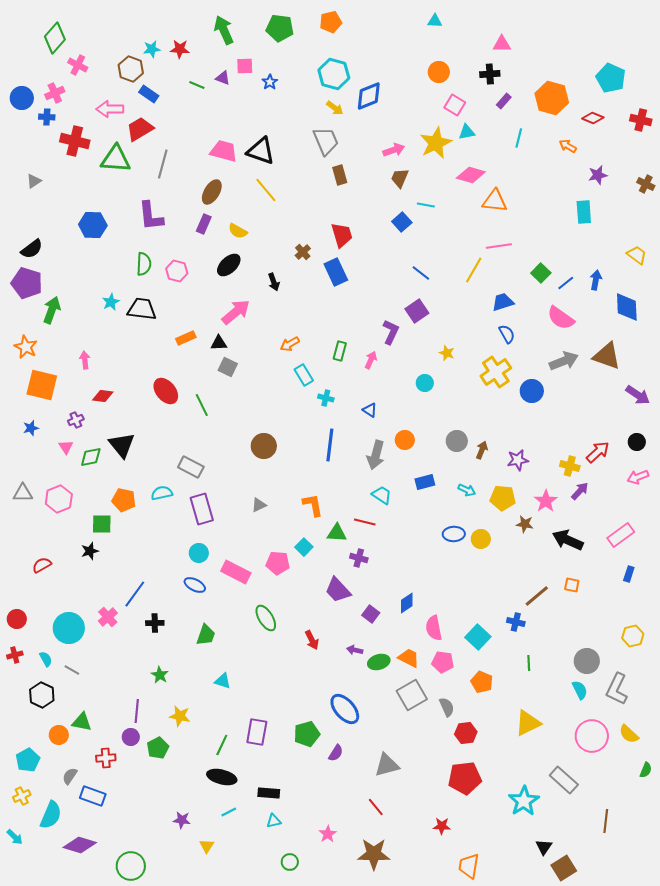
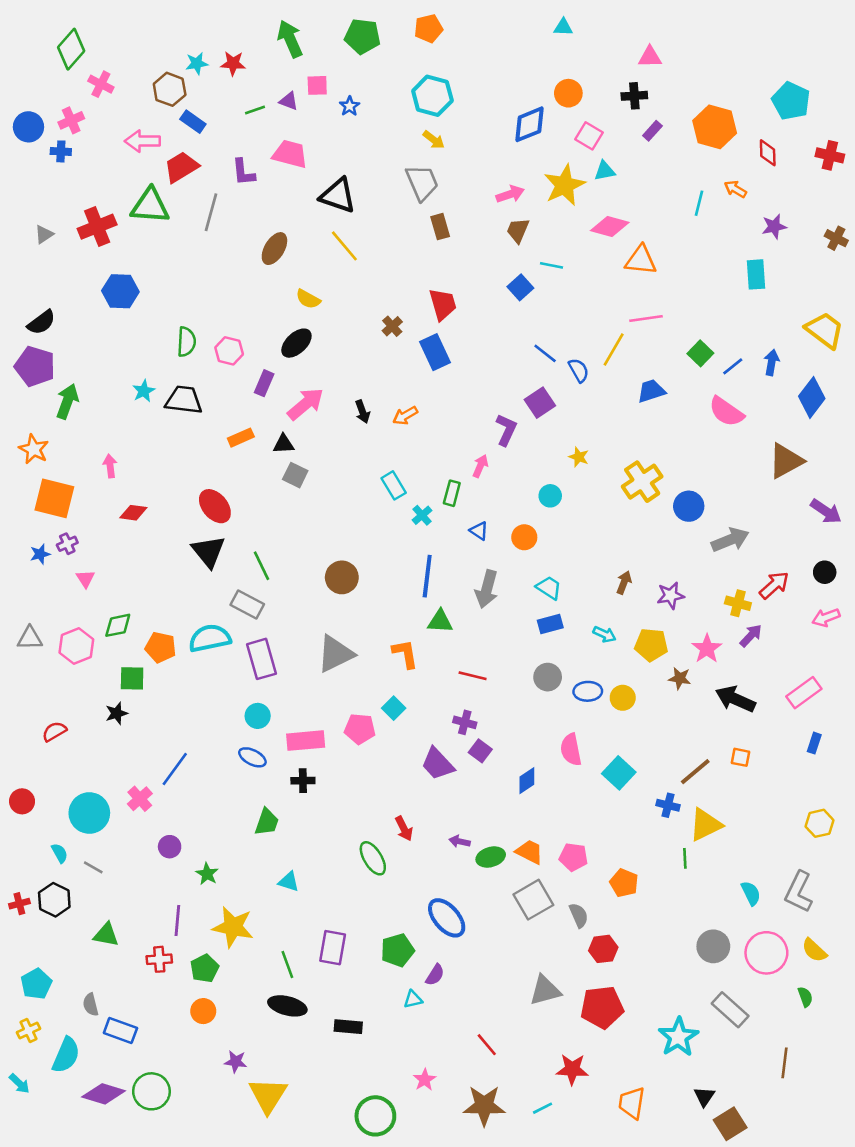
green line: (197, 85) -> (255, 110), turned -42
blue diamond: (369, 96) -> (529, 124), moved
red diamond: (593, 118) -> (768, 153), turned 65
cyan line: (519, 138) -> (699, 203), moved
red cross: (75, 141) -> (97, 227), moved, turned -36
pink trapezoid: (224, 151) -> (290, 154), moved
purple L-shape: (151, 216) -> (243, 172), moved, size x0.7
purple rectangle: (204, 224) -> (264, 383), moved
yellow trapezoid: (637, 255) -> (825, 330), size x1.5
black arrow: (274, 282) -> (362, 412), moved
blue diamond: (627, 307) -> (812, 397), turned 40
blue semicircle: (507, 334) -> (579, 370), moved
orange arrow: (290, 344) -> (405, 416), moved
green rectangle: (340, 351) -> (452, 493), moved
brown triangle: (607, 356) -> (786, 461), turned -48
gray arrow: (564, 361) -> (730, 540), moved
cyan cross: (326, 398) -> (422, 515), turned 35
green line: (202, 405) -> (262, 566), moved
purple cross: (76, 420) -> (67, 544), moved
orange circle: (405, 440) -> (524, 537), moved
gray circle: (457, 441) -> (548, 677), moved
black triangle: (122, 445) -> (208, 551), moved
green diamond: (91, 457) -> (118, 625), moved
cyan semicircle: (162, 493) -> (210, 638), size x1.5
cyan trapezoid: (382, 495) -> (549, 588), moved
gray triangle: (259, 505) -> (335, 654), size x2.0
green triangle: (337, 533) -> (440, 621), moved
pink rectangle: (236, 572) -> (306, 741), turned -32
purple square: (371, 614) -> (480, 751), moved
green ellipse: (266, 618) -> (373, 858), moved
black cross: (155, 623) -> (303, 781), moved
pink semicircle: (434, 628) -> (571, 750), moved
cyan square: (478, 637) -> (619, 773), moved
red cross: (15, 655) -> (19, 904), moved
gray circle: (587, 661) -> (713, 946), moved
yellow star: (180, 716) -> (233, 927), size x1.5
yellow triangle: (528, 723) -> (706, 825), moved
orange circle: (59, 735) -> (203, 1011), moved
purple circle: (131, 737) -> (170, 847), moved
green line: (222, 745) -> (287, 964), turned -45
red cross: (106, 758) -> (159, 959), moved
gray triangle: (387, 765) -> (545, 990), moved
green semicircle: (646, 770) -> (805, 997), moved, turned -42
gray semicircle: (70, 776) -> (91, 1005), turned -48
cyan line: (229, 812) -> (542, 1108), moved
cyan triangle: (274, 821) -> (413, 999), moved
red star: (442, 826) -> (572, 1069), size x1.4
yellow triangle: (207, 846) -> (268, 1095), size x2.0
green circle: (290, 862) -> (375, 1116), size x1.8
green circle: (131, 866) -> (151, 1091), moved
orange trapezoid: (469, 866) -> (632, 1103), moved

